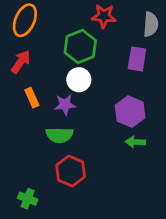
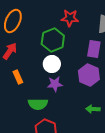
purple star: (65, 105) -> (55, 84), moved
purple hexagon: (130, 112) -> (89, 75), moved

